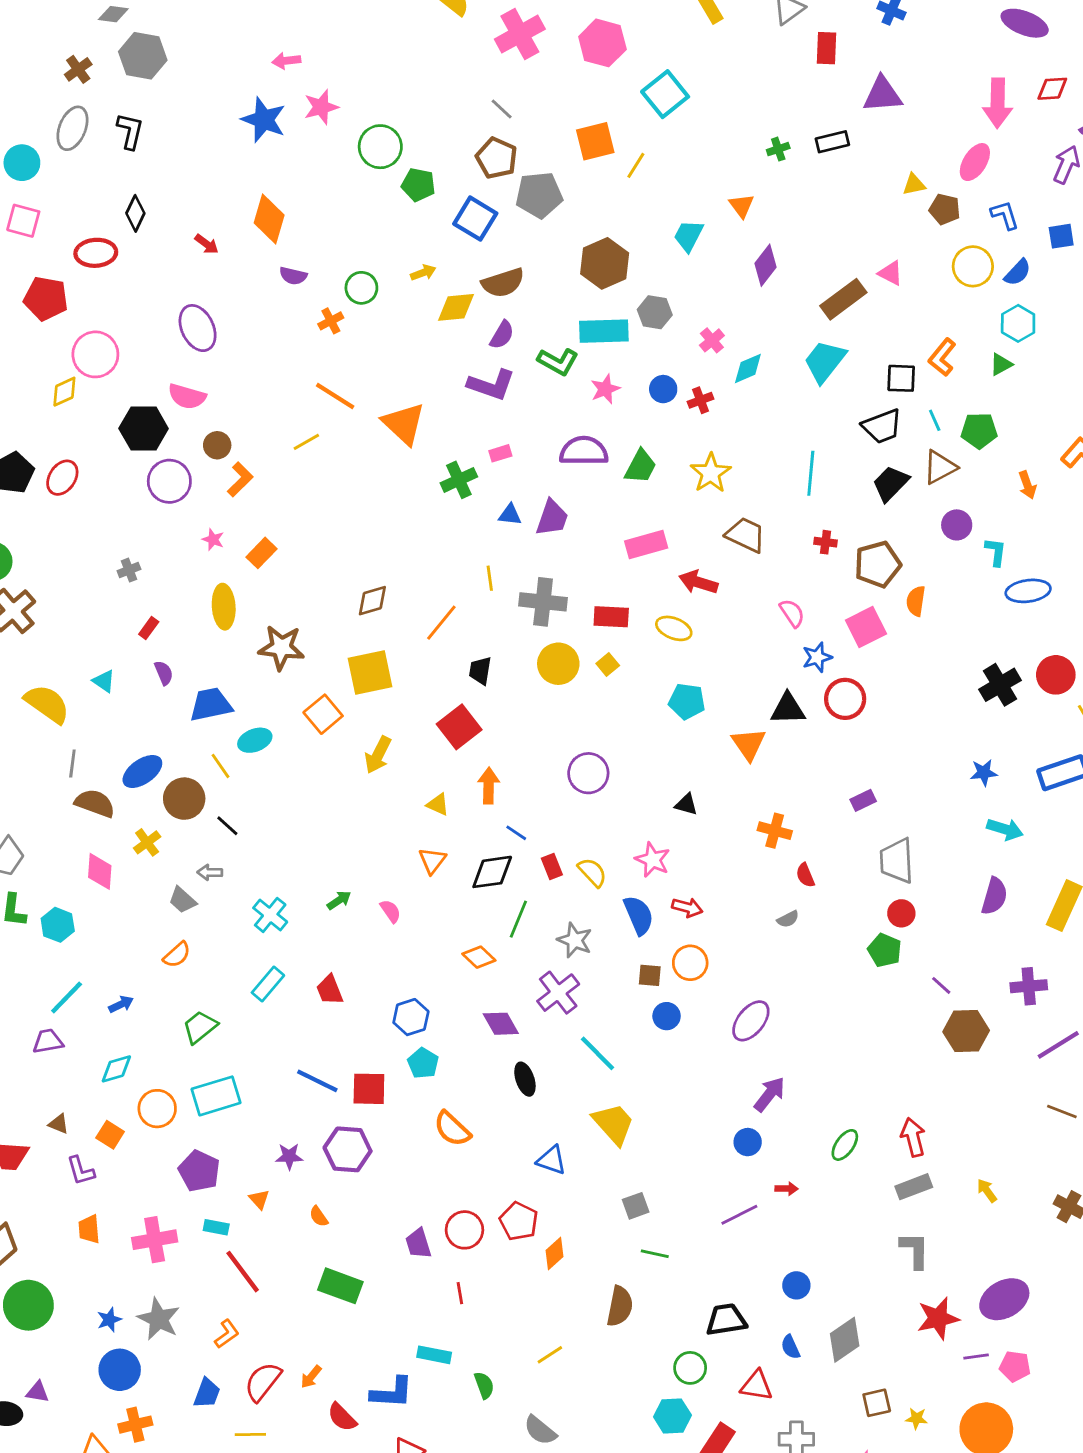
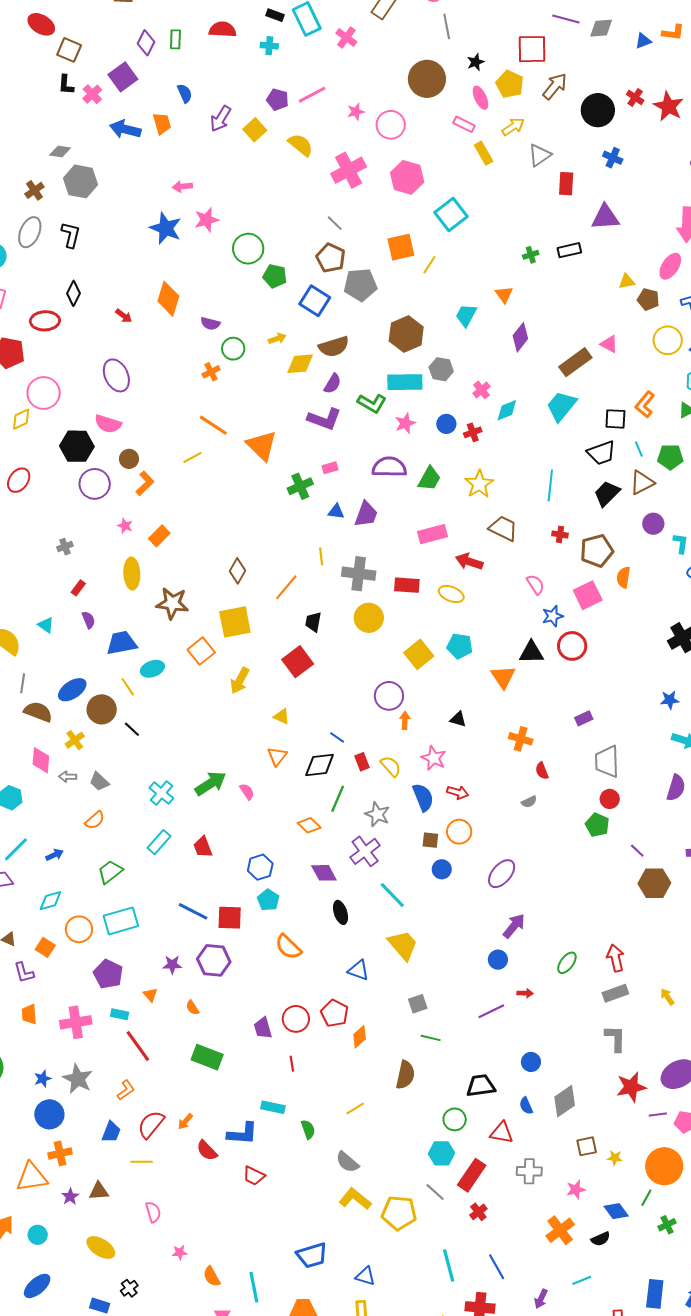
purple semicircle: (293, 276) -> (210, 324), moved
brown diamond: (372, 601) -> (237, 571), turned -45
yellow square: (608, 664) -> (419, 654), moved, size x1.8
orange arrow: (489, 786) -> (405, 720), moved, size x0.7
gray arrow: (210, 872) -> (68, 777), moved
green arrow: (339, 900) -> (210, 783), size x1.8

